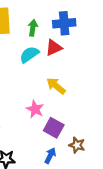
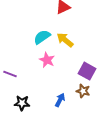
cyan semicircle: (29, 55) -> (42, 37), moved
purple square: (54, 128) -> (87, 71), moved

